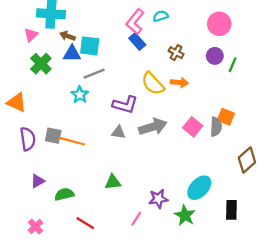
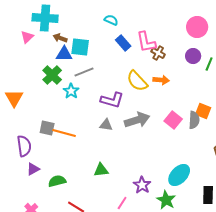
cyan semicircle: (161, 16) -> (111, 20), moved, turned 40
pink L-shape: (135, 22) -> (146, 42), moved, turned -50
green cross: (41, 64) -> (52, 75), moved
orange triangle: (17, 102) -> (14, 98), turned 36
purple semicircle: (28, 139) -> (24, 146), moved
purple star: (158, 199) -> (142, 185), turned -30

